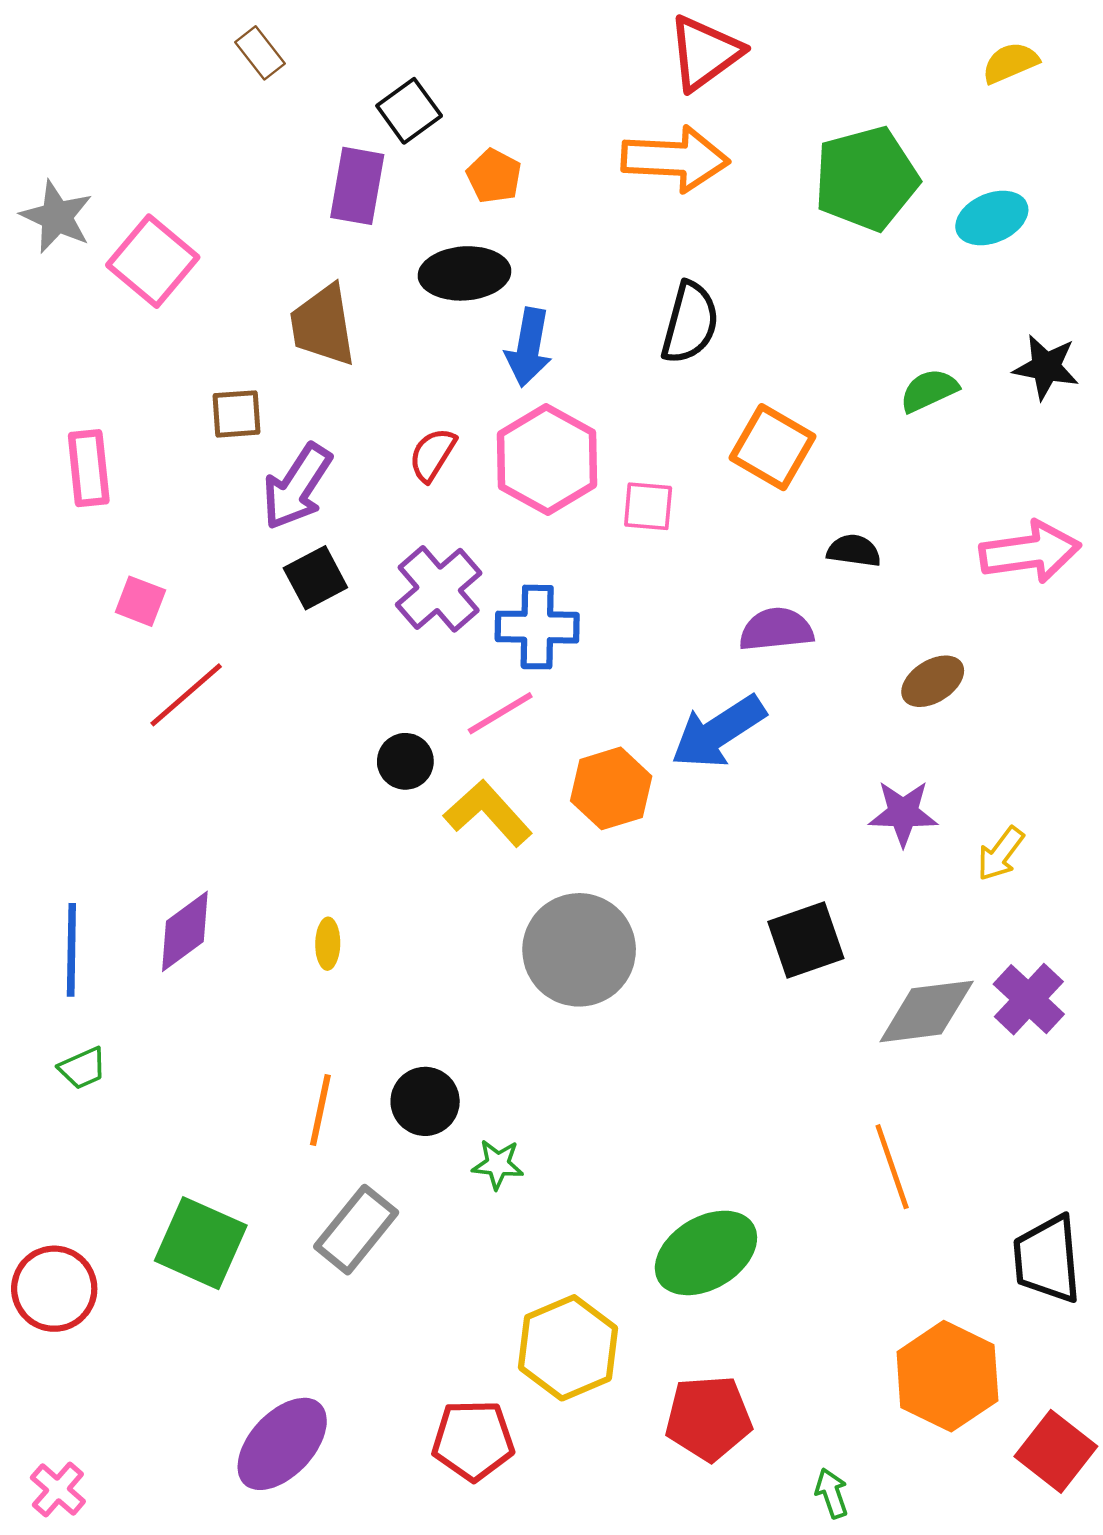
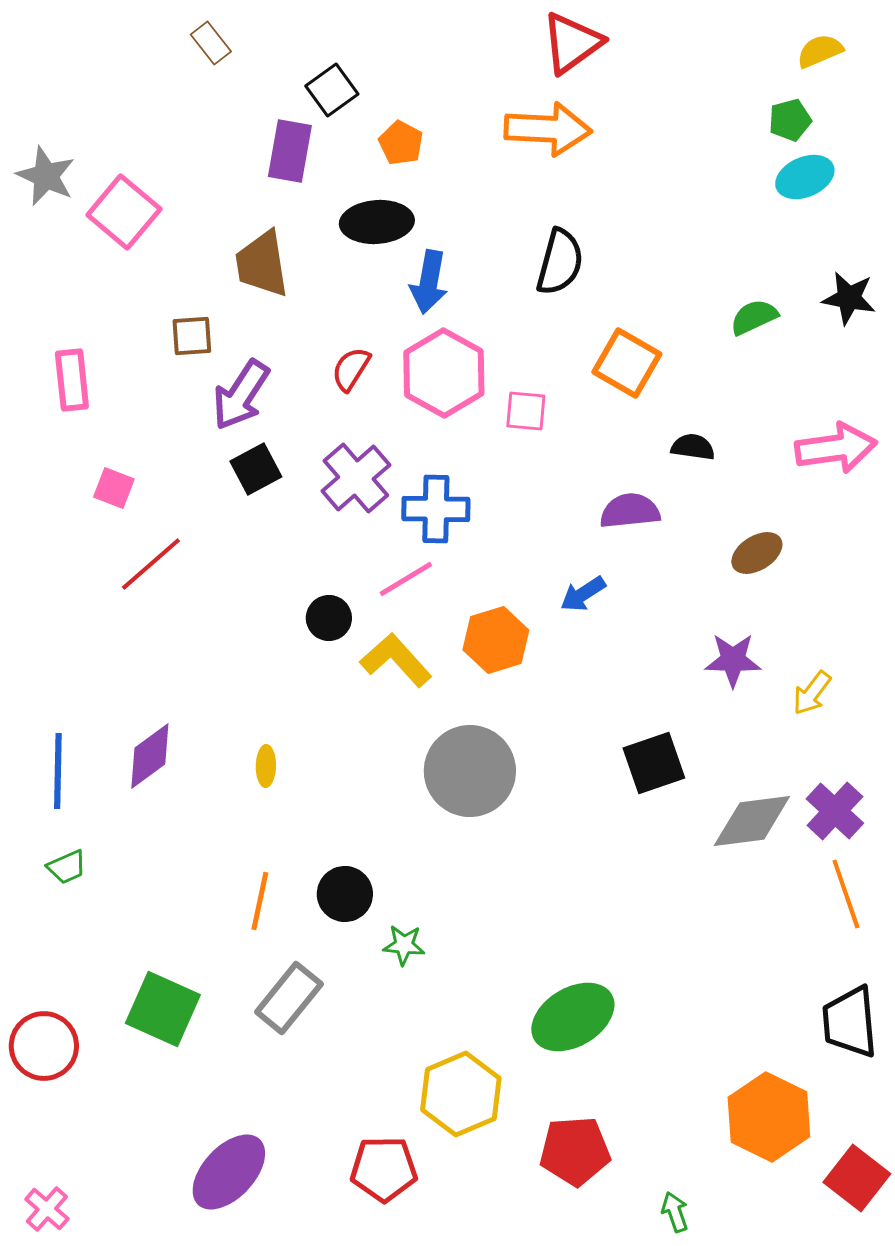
green pentagon: (866, 179) -> (790, 120), moved, size x0.5
blue arrow: (718, 732) -> (583, 594), size x0.6
orange line: (892, 1167) -> (846, 894), moved

